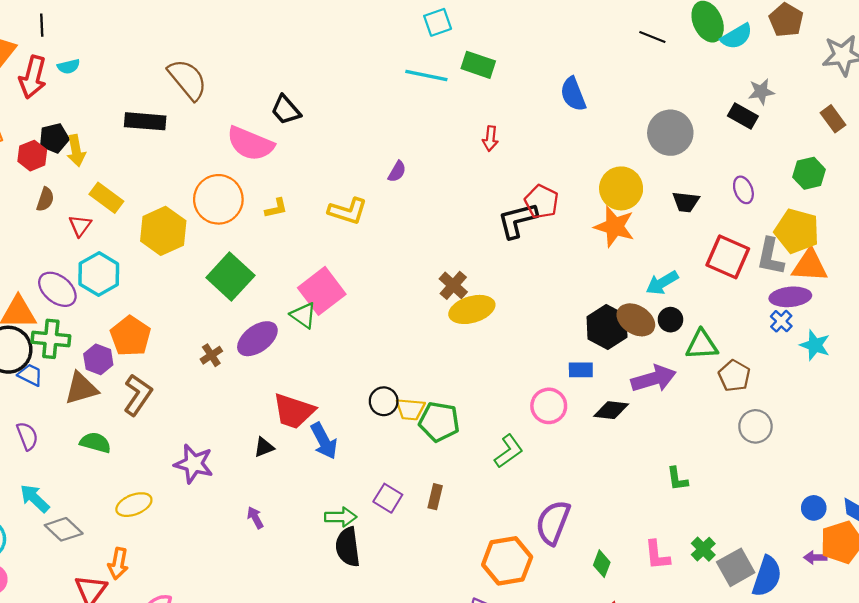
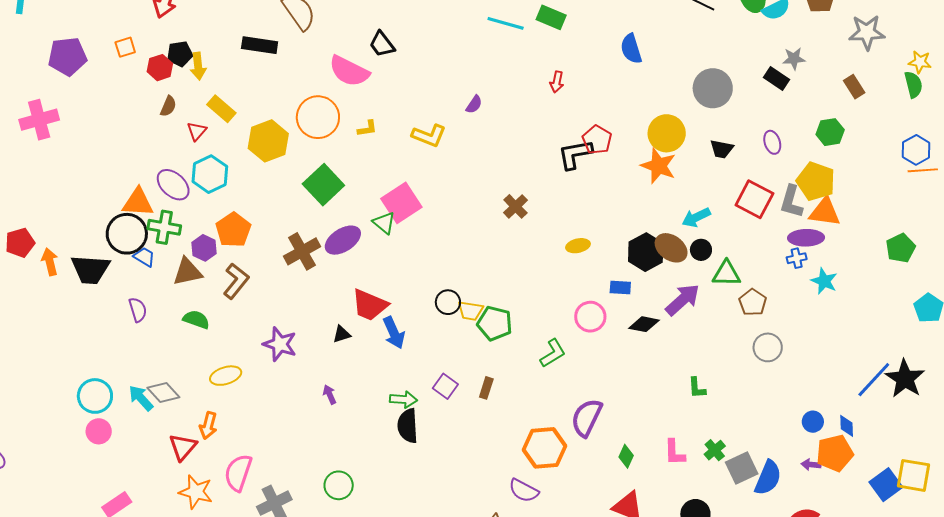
yellow ellipse: (472, 309) -> (578, 246), moved, size x0.6
blue cross: (781, 321) -> (797, 258), turned 30
brown cross: (211, 355) -> (302, 251), size x1.8
purple arrow: (654, 379) -> (683, 300), turned -30
cyan arrow: (35, 498) -> (141, 398), moved

